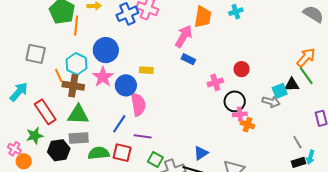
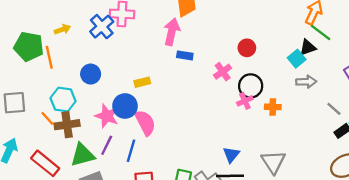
blue circle: (106, 50) -> (91, 74), size x0.7
pink star: (103, 77) -> (107, 116), moved
gray arrow: (271, 102) -> (306, 82), moved
pink cross: (240, 114) -> (245, 101), moved
purple line: (143, 136) -> (107, 145), moved, turned -54

